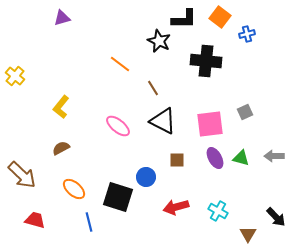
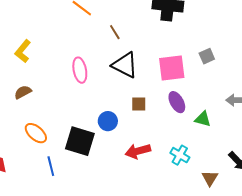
pink ellipse: (118, 126) -> (80, 70), turned 40
green triangle: (241, 158) -> (203, 119), moved

